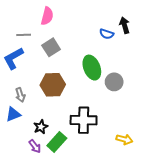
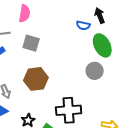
gray square: (51, 47) -> (31, 43), turned -36
green ellipse: (92, 68) -> (102, 45), moved

